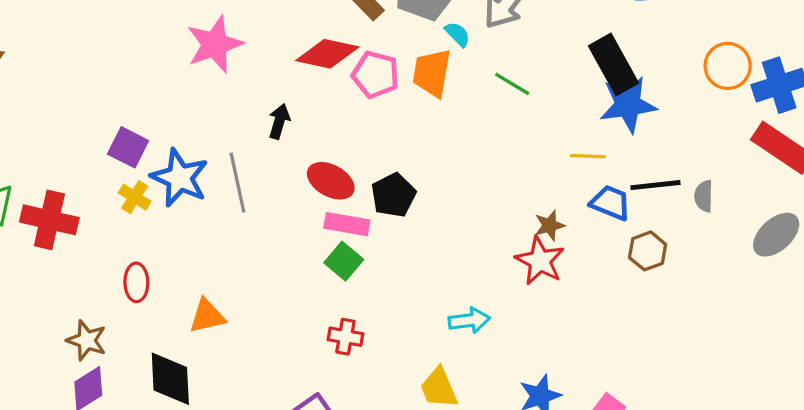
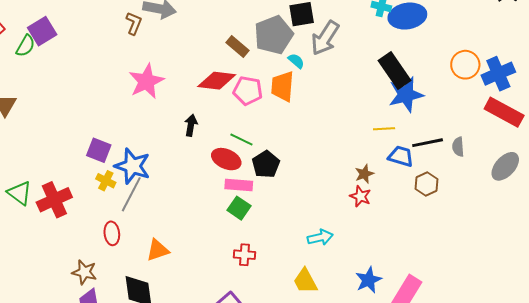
green line: (512, 84) -> (241, 140), moved
gray line: (237, 183) -> (131, 194), moved, turned 45
red cross: (49, 220) -> (54, 200), turned -32
red star: (540, 261) -> (360, 196), size x0.7

